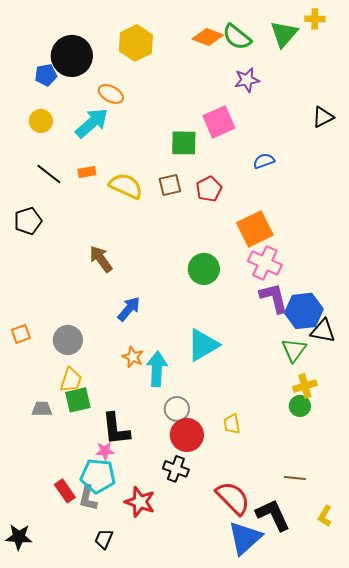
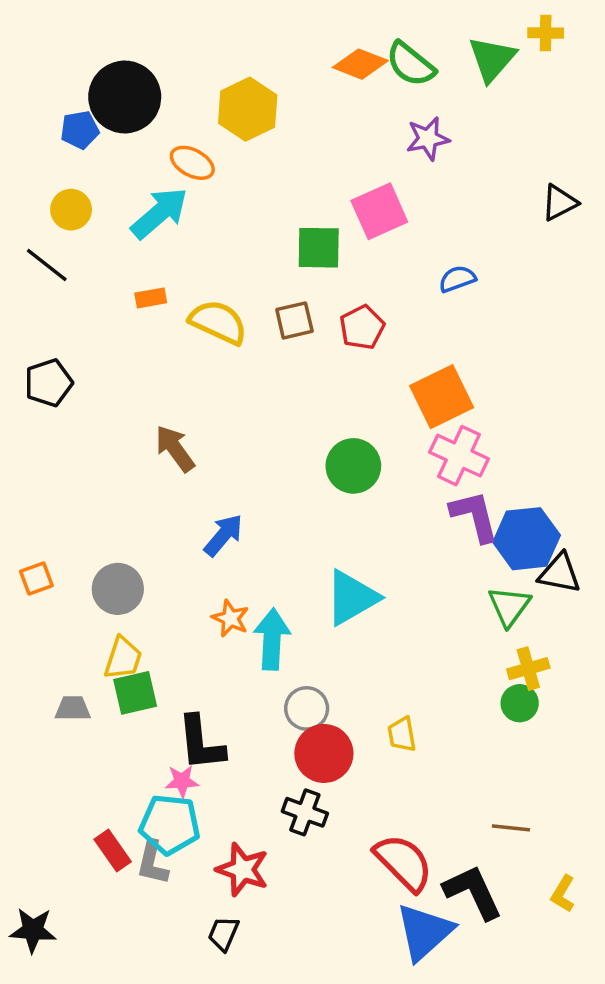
yellow hexagon: (136, 43) -> (248, 109), moved
black line: (49, 174) -> (47, 265), moved
black trapezoid: (104, 539) -> (223, 934), moved

